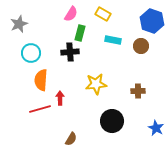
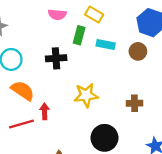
pink semicircle: (71, 14) -> (57, 15), turned 63
green rectangle: (80, 33) -> (79, 35), moved
orange semicircle: (41, 80) -> (23, 91), turned 120

